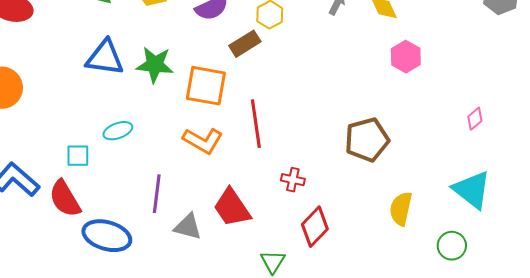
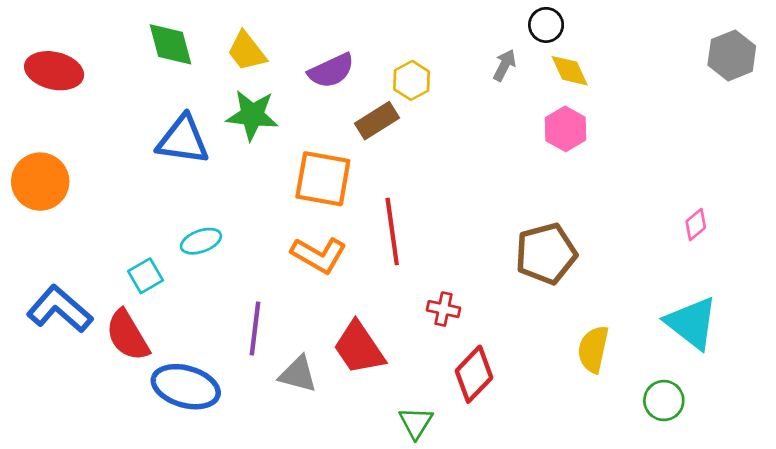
pink hexagon: (406, 57) -> (565, 129), moved
green star: (155, 65) -> (252, 115), moved
cyan square: (78, 156) -> (146, 276), turned -30

